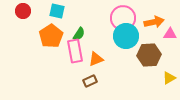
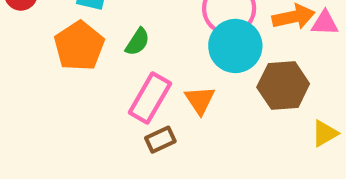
pink triangle: (170, 34) -> (325, 23), moved
pink rectangle: (75, 51) -> (150, 98), moved, turned 40
orange triangle: (96, 59) -> (200, 100), moved, turned -42

